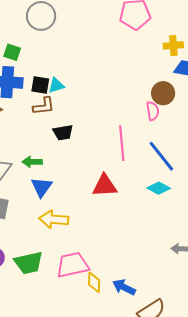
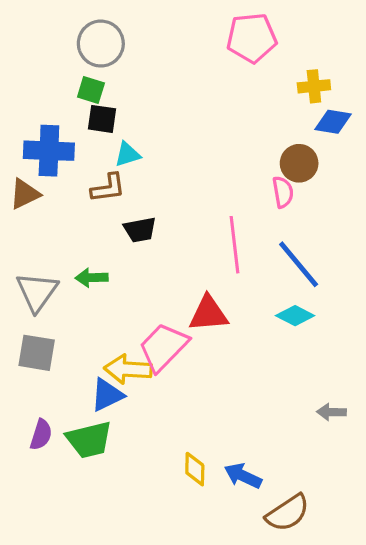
green square: (12, 52) -> (91, 90), moved
black square: (40, 85) -> (102, 119), moved
blue triangle: (42, 187) -> (107, 395), moved, turned 30
pink trapezoid: (73, 265) -> (163, 347), moved, turned -32

